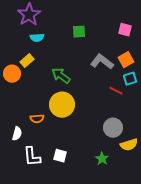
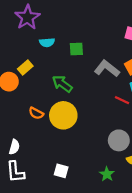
green square: (79, 32) -> (76, 49), moved
cyan semicircle: (37, 38) -> (47, 42), moved
orange semicircle: (37, 119) -> (36, 113), moved, turned 32
white L-shape: (32, 157) -> (15, 172), moved

